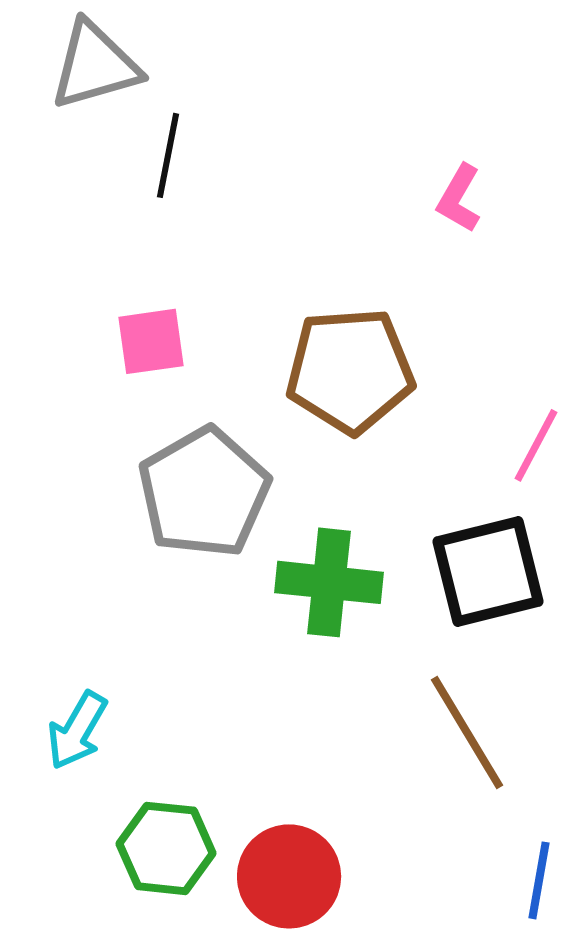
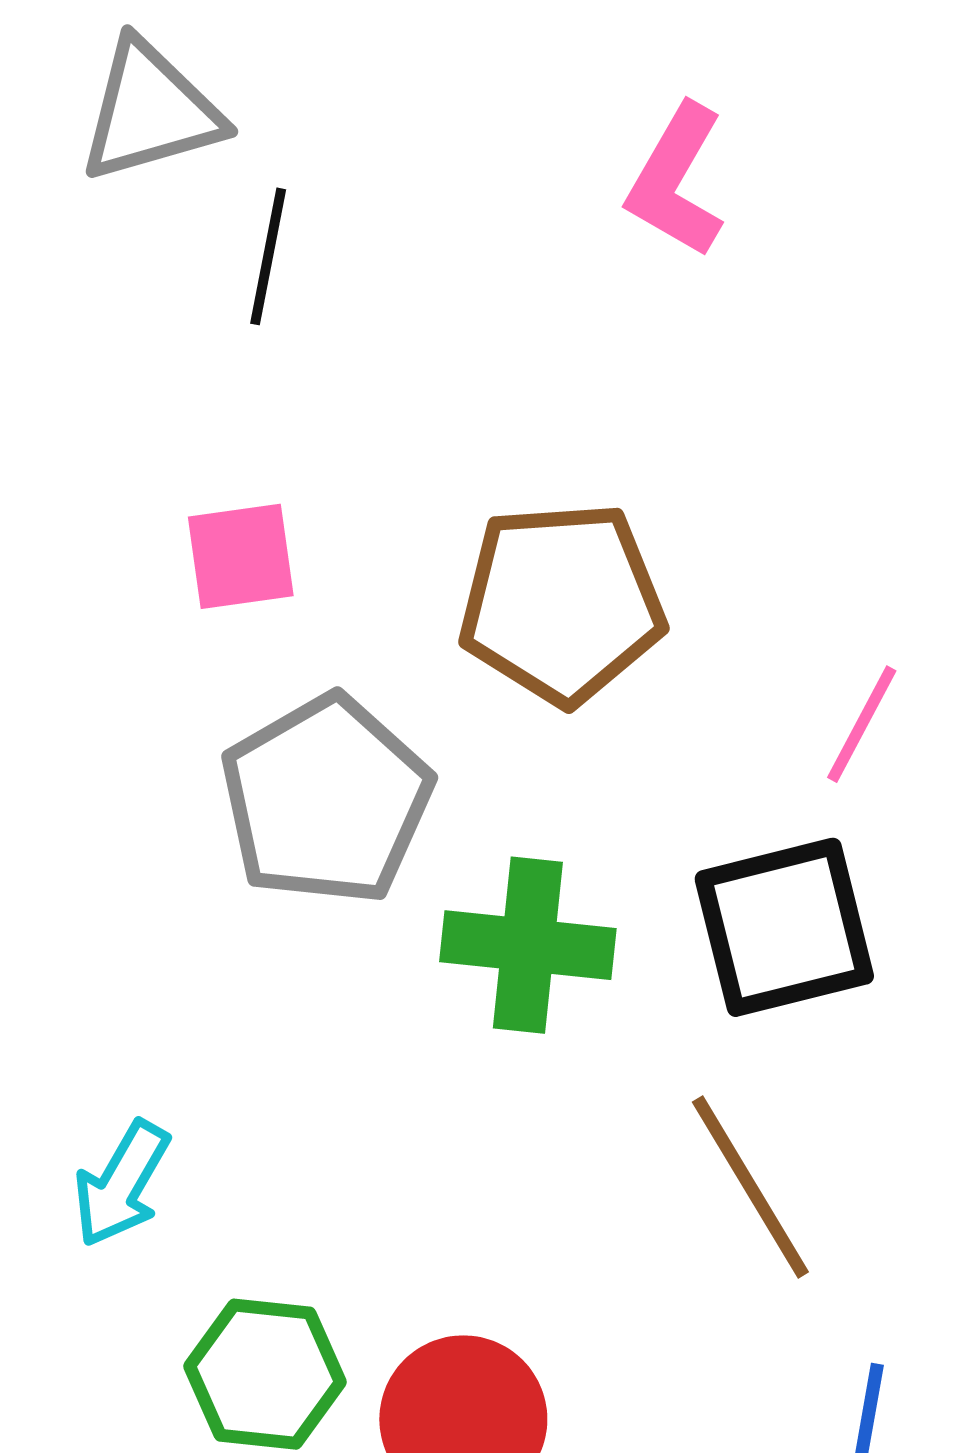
pink L-shape: (459, 198) -> (676, 181), moved, size x1.4

